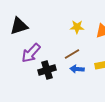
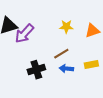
purple arrow: (31, 53) -> (24, 34), moved

